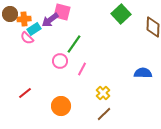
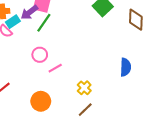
green line: (74, 44) -> (44, 23), moved
pink line: (82, 69) -> (55, 68), moved, turned 32
blue semicircle: (143, 73) -> (126, 67), turned 90

